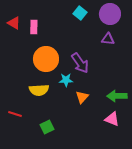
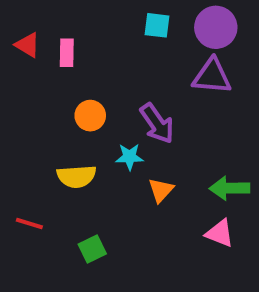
cyan square: (80, 13) -> (157, 25), turned -32
purple triangle: (108, 39) -> (212, 76), size x1.5
orange circle: (46, 59) -> (90, 116), size x0.6

